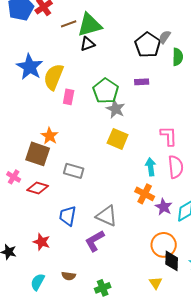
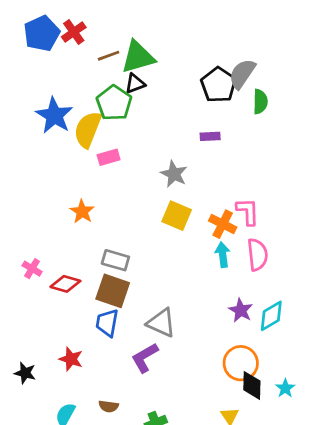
gray semicircle: (165, 37) -> (242, 74), size x1.6
green pentagon: (106, 91) -> (114, 103), moved
pink rectangle: (69, 97) -> (109, 157), turned 63
brown square: (38, 154) -> (113, 291), moved
orange cross: (145, 194) -> (223, 224), moved

